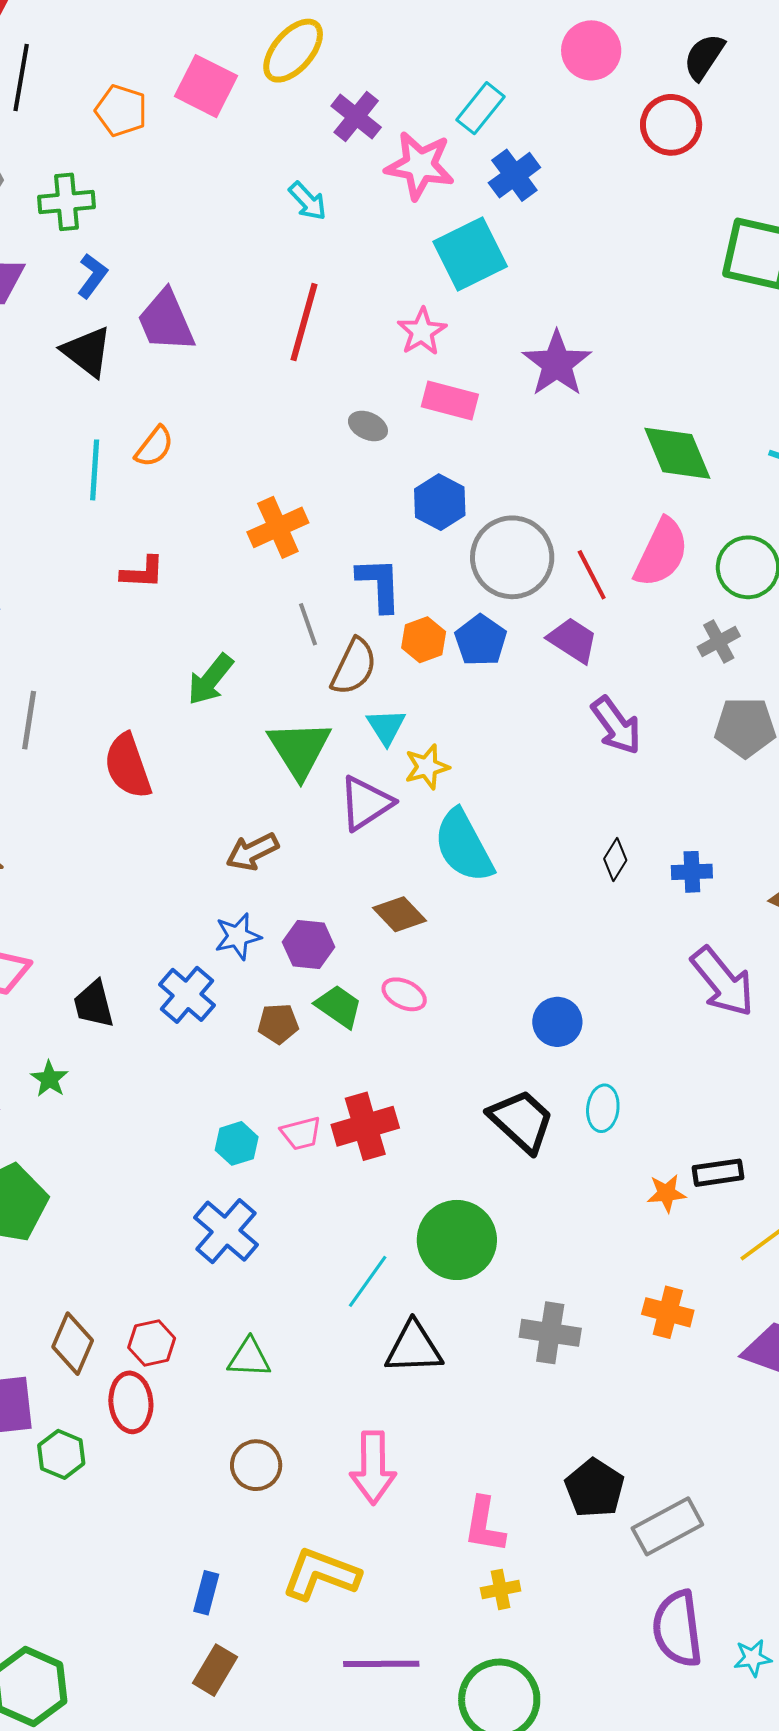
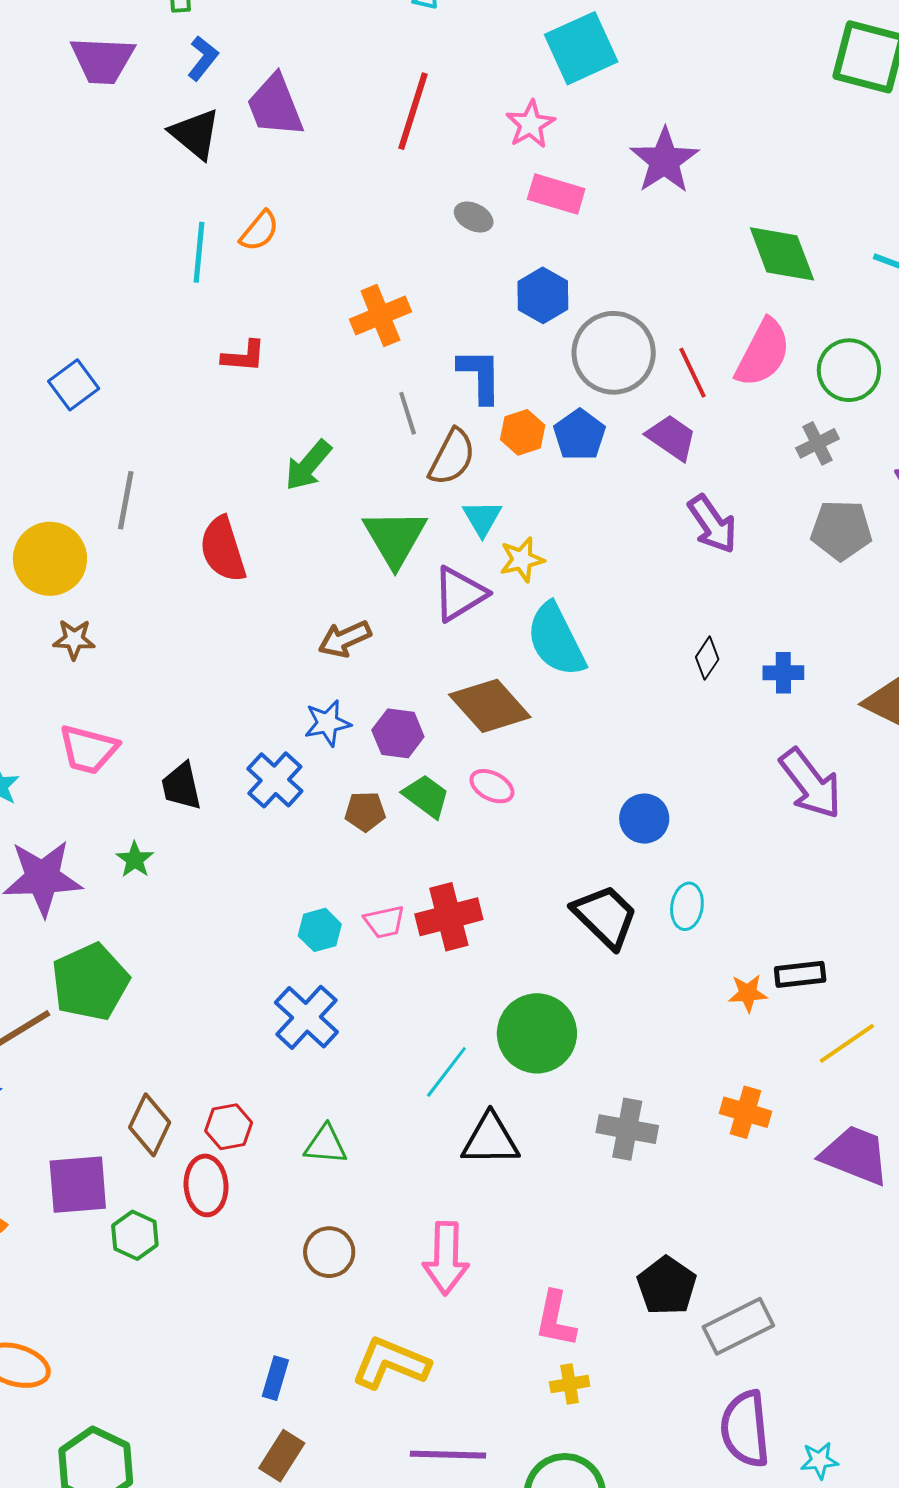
brown diamond: (400, 914) -> (490, 706), size x1.5

